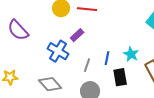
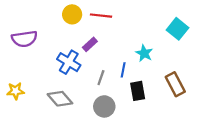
purple semicircle: (18, 30) -> (24, 39), turned -55
cyan star: (131, 54) -> (144, 53), moved

